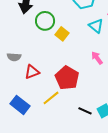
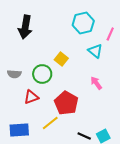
green circle: (45, 21) -> (42, 74), moved
gray semicircle: (14, 57) -> (14, 74), moved
blue rectangle: (20, 105) -> (19, 130), turned -42

